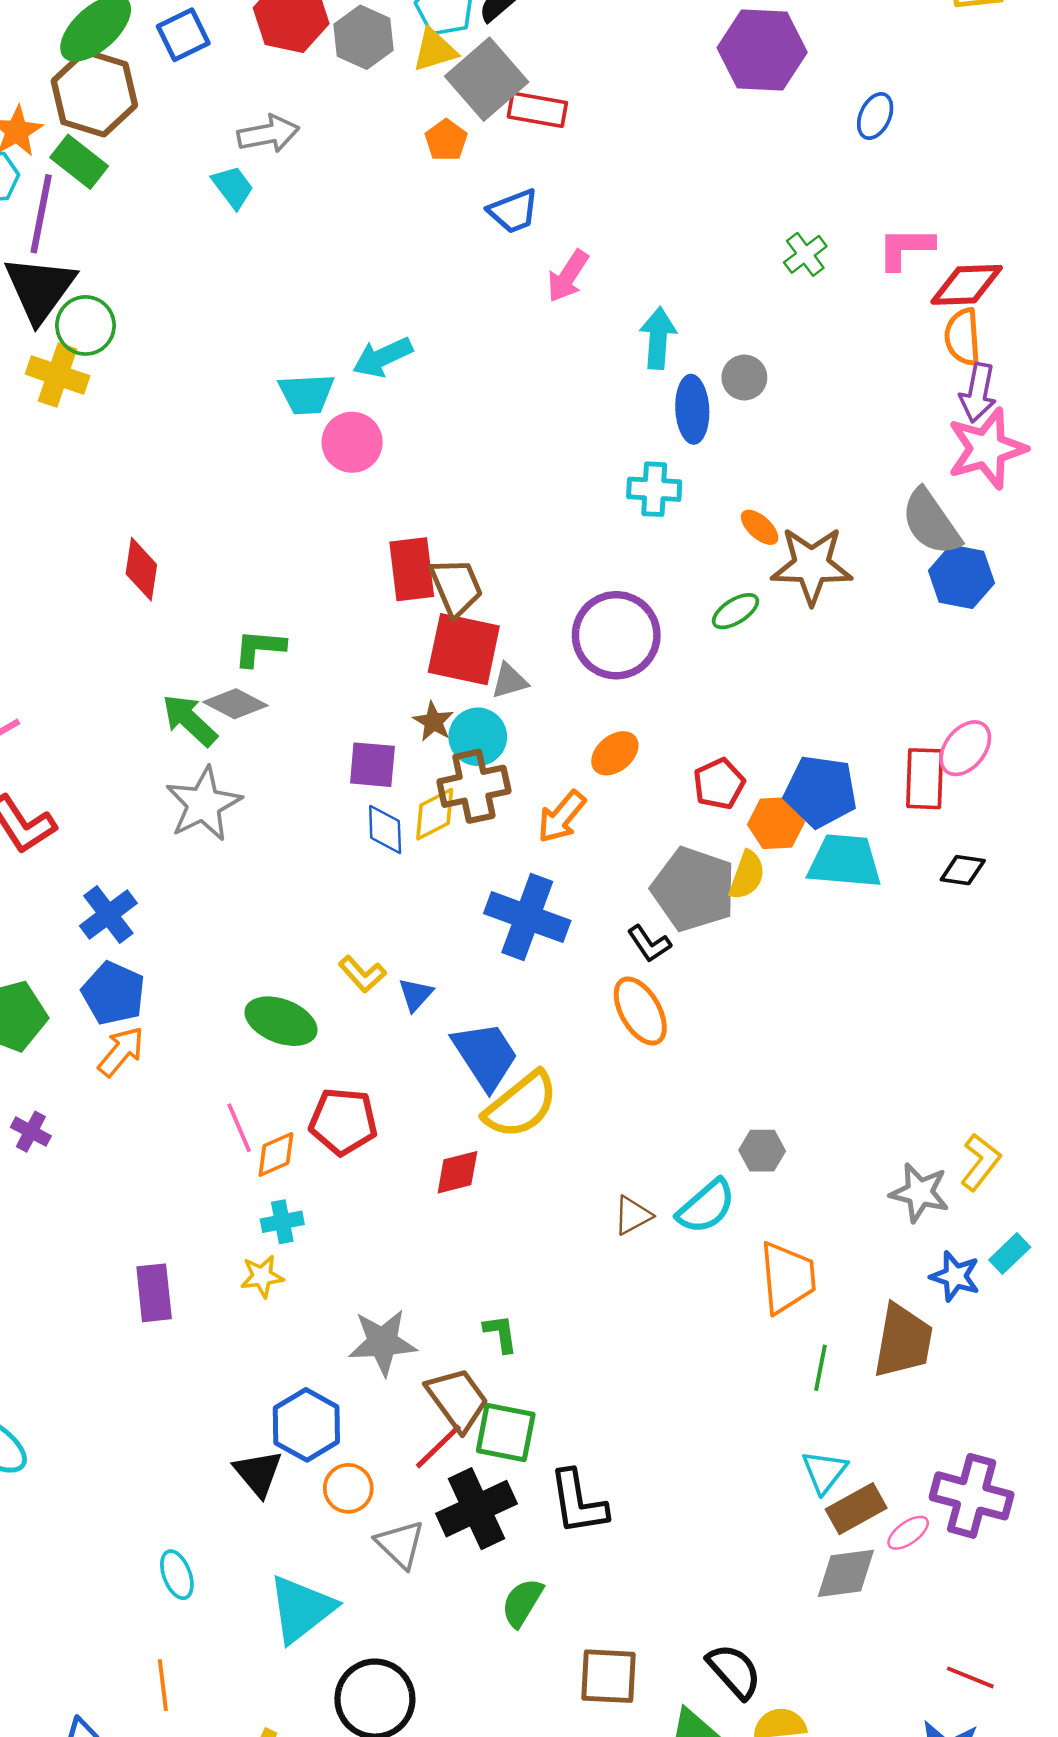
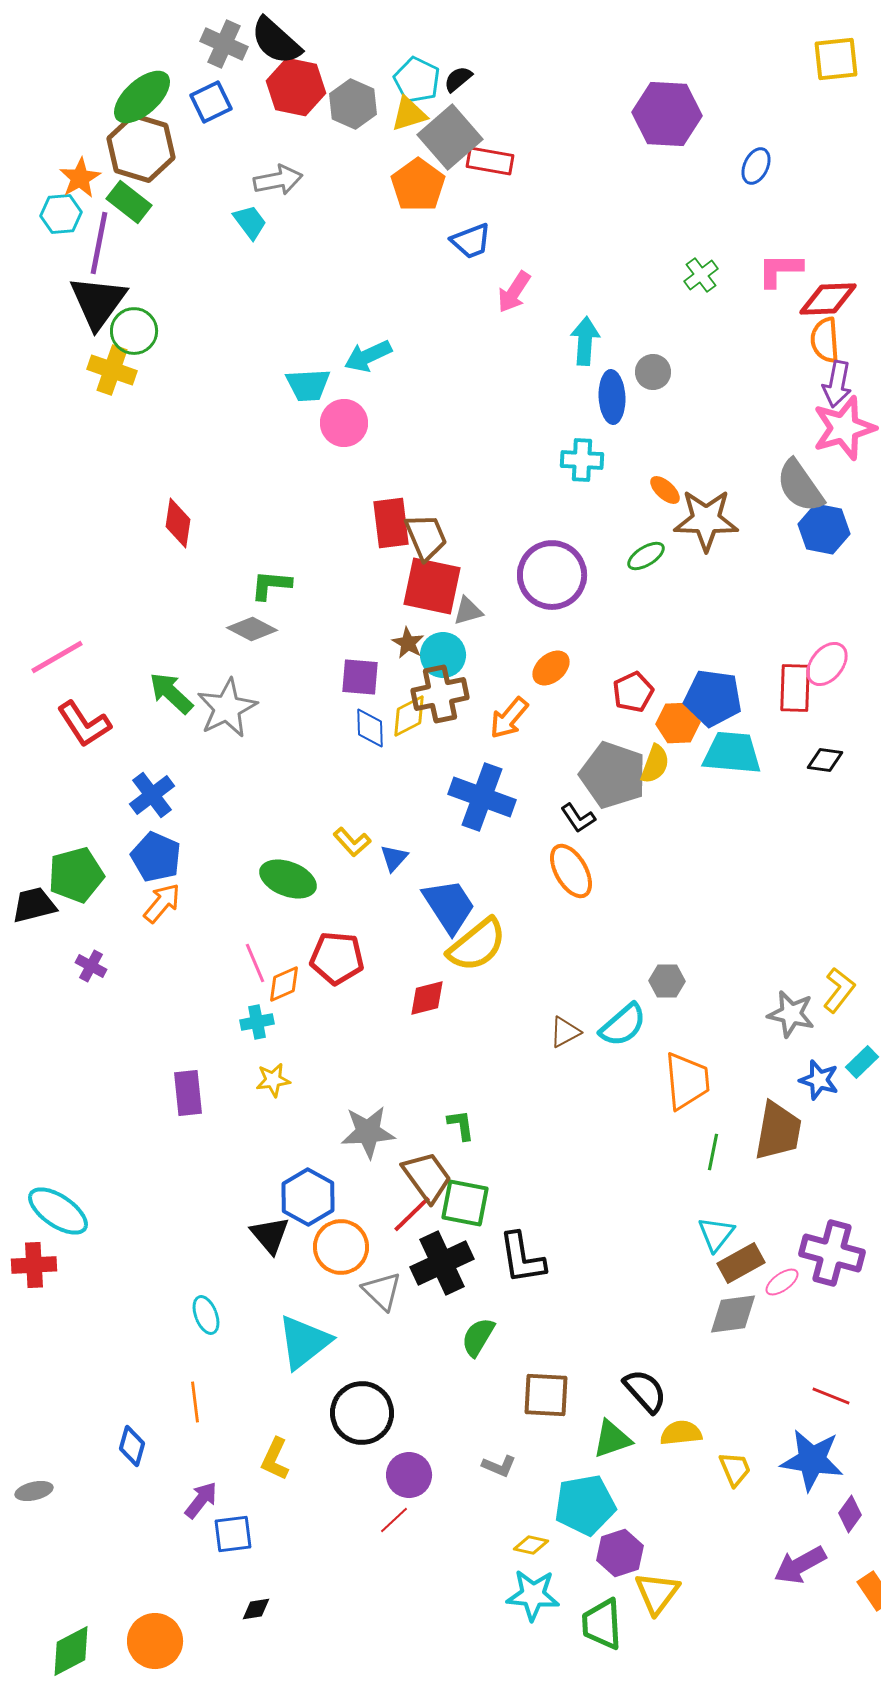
orange pentagon: (446, 140) -> (418, 185), size x1.6
green arrow: (190, 720) -> (171, 693), moved
cyan cross: (282, 1222) -> (257, 1022), moved
orange circle: (348, 1488) -> (341, 1247), size x1.4

